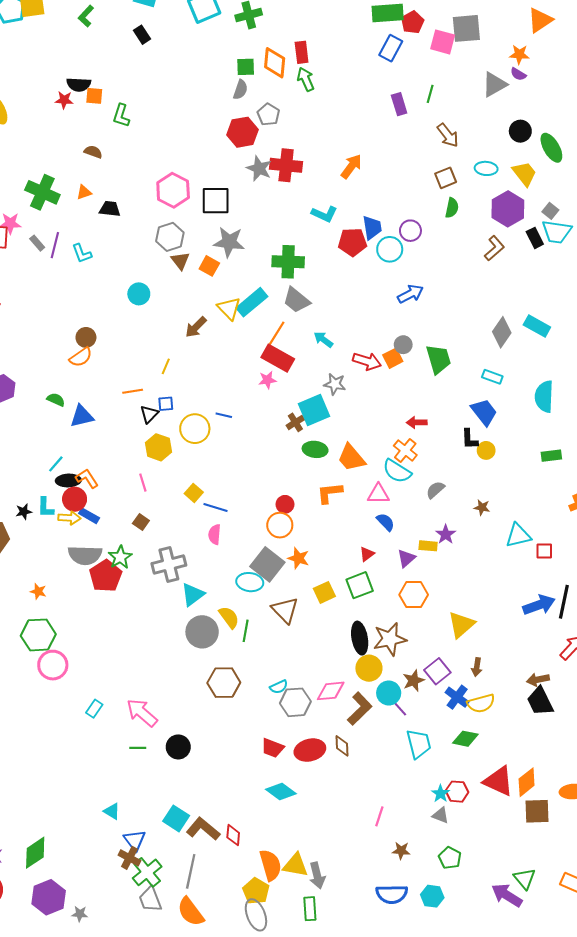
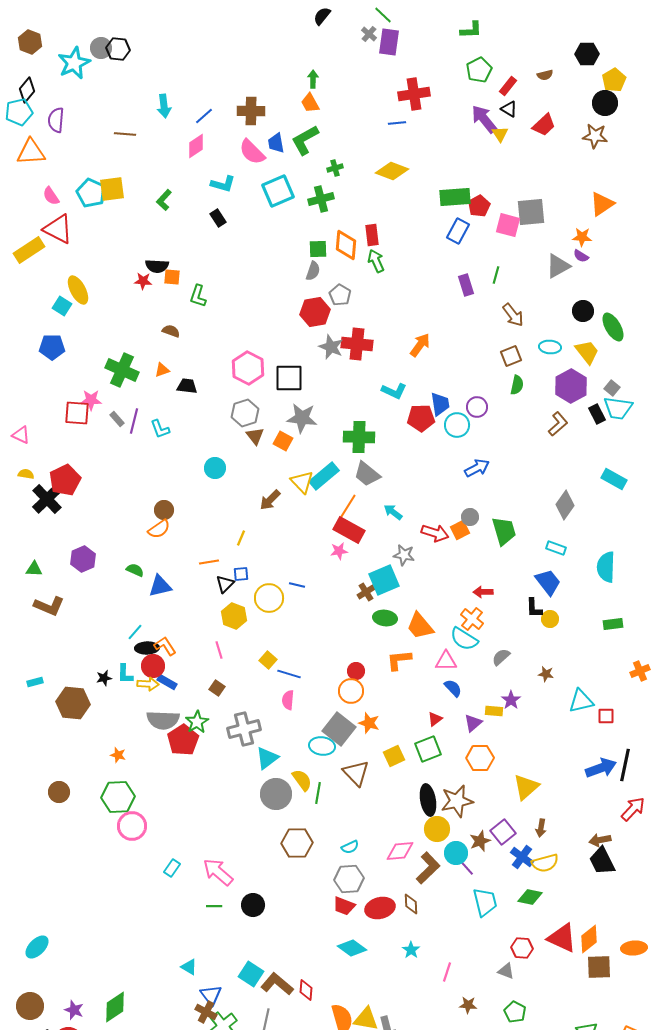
cyan rectangle: (537, 326) -> (614, 479), moved
gray hexagon: (295, 702) -> (349, 879), moved
cyan star: (441, 794) -> (411, 950), moved

